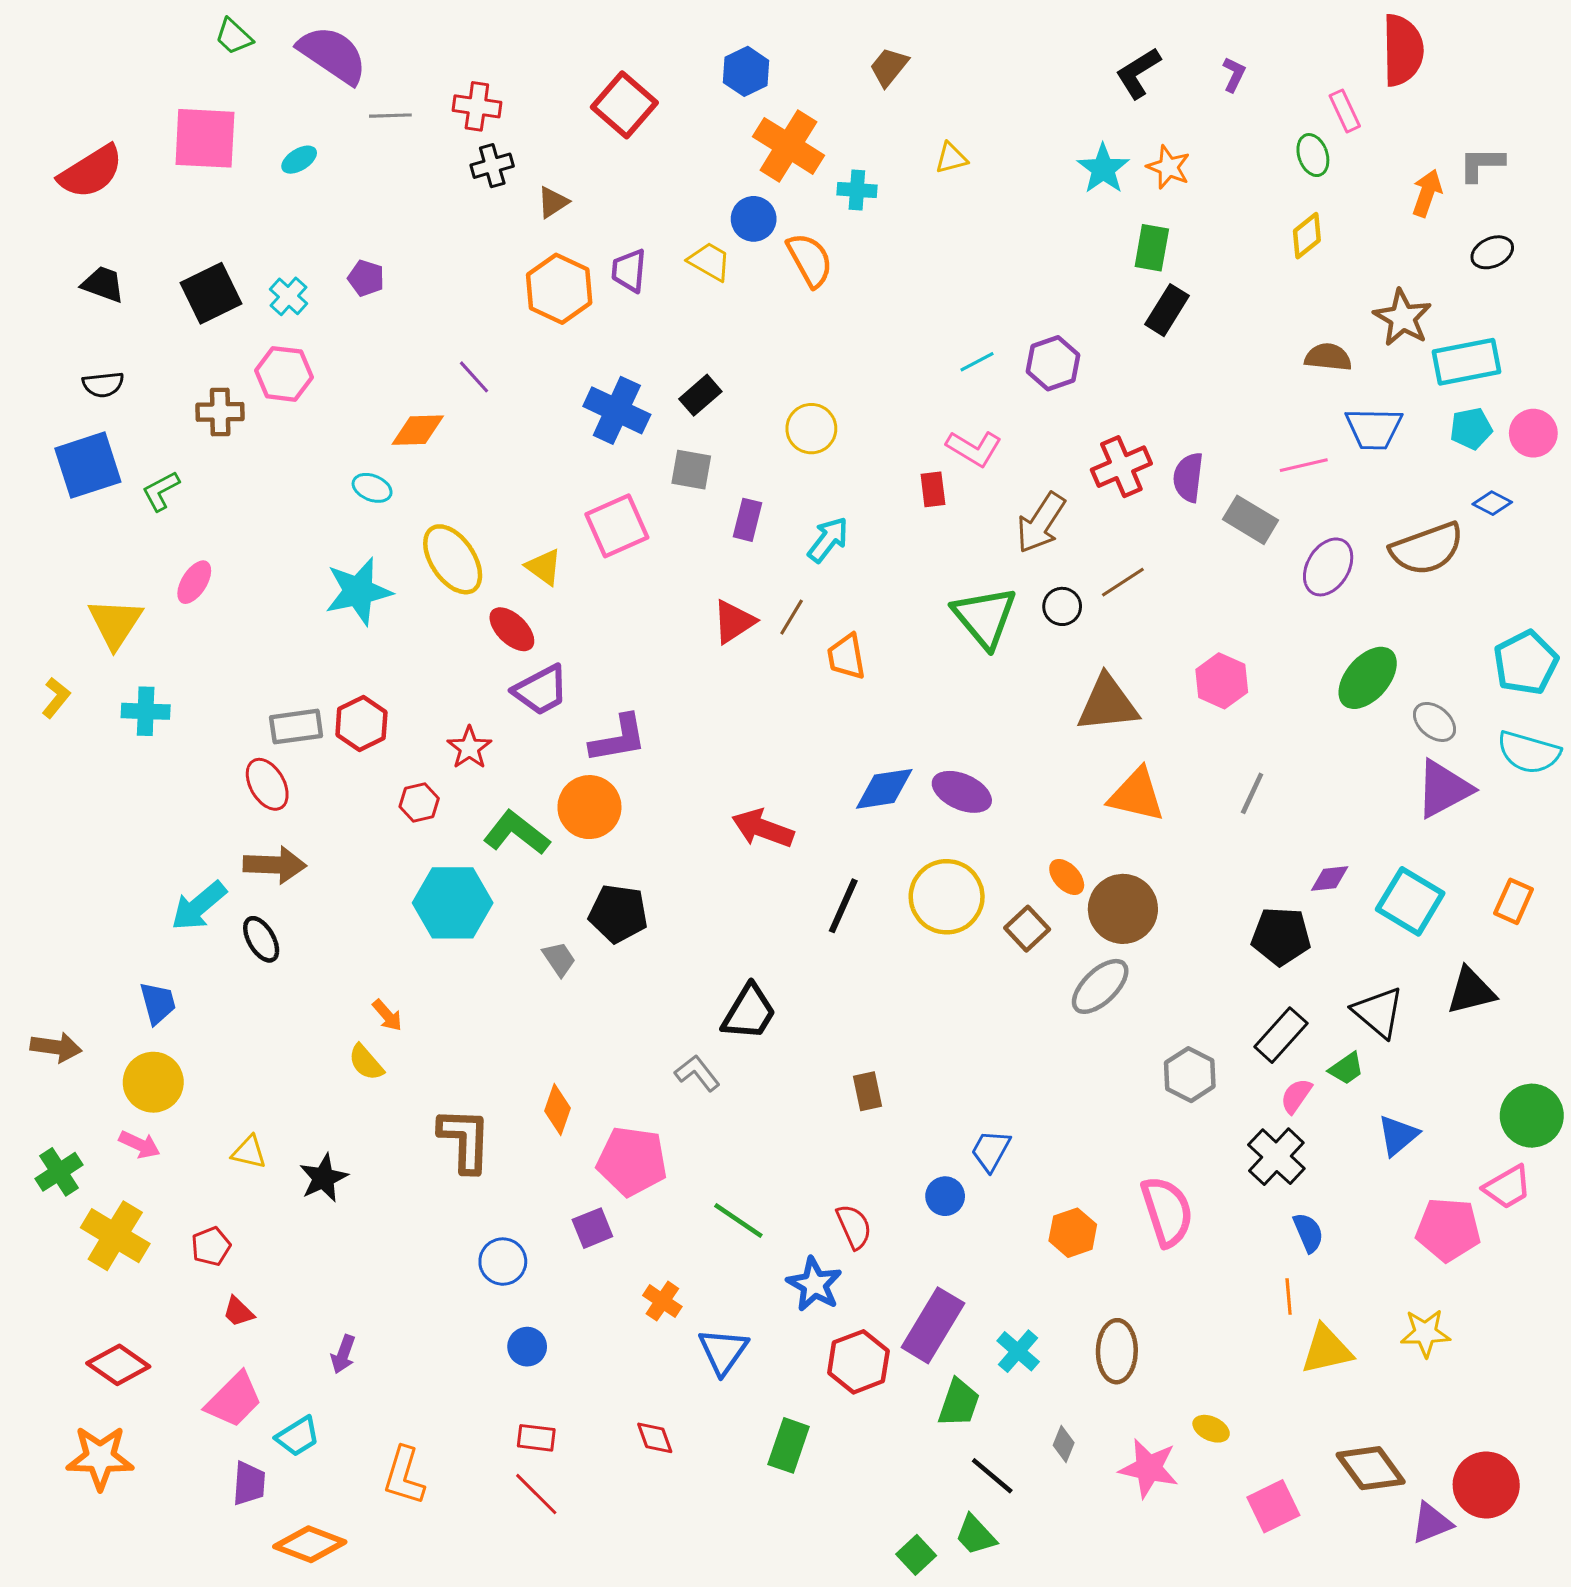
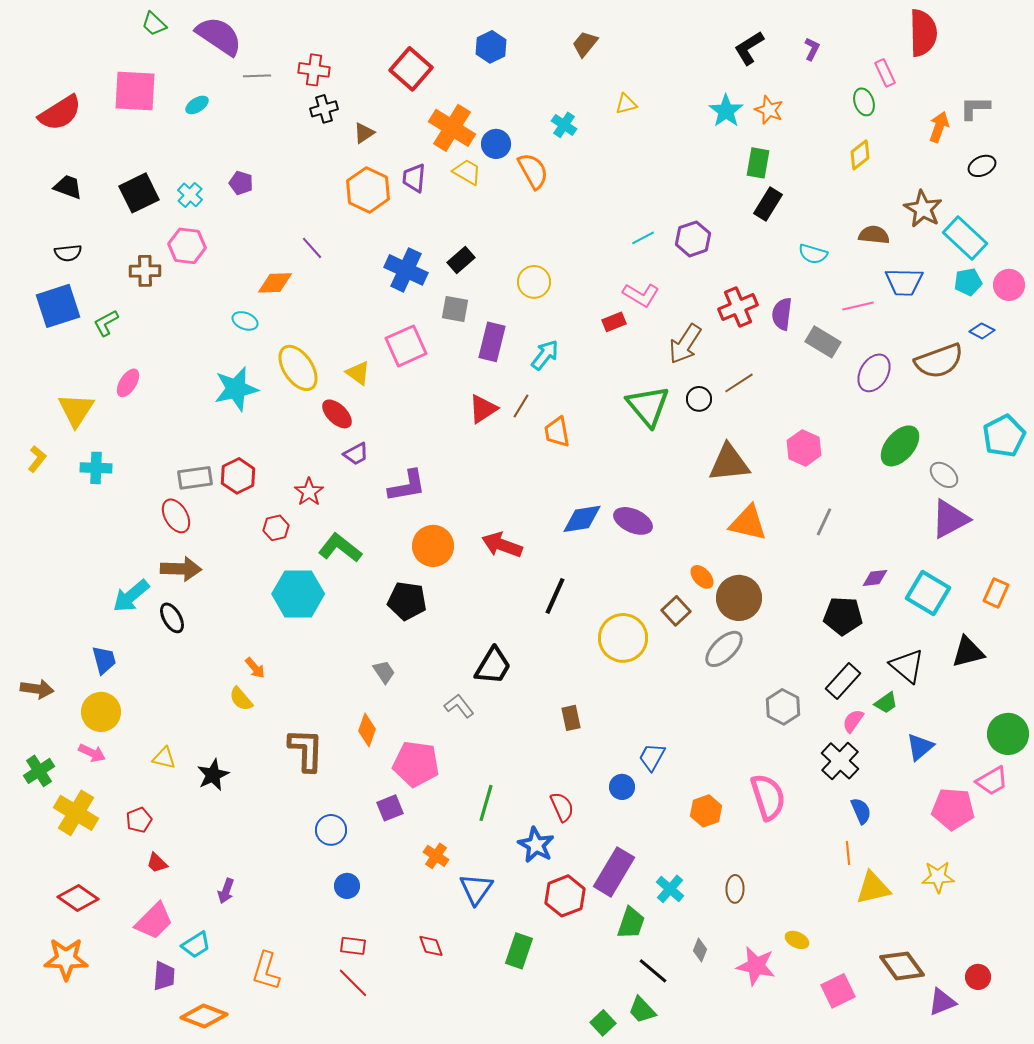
orange cross: (789, 146) -> (452, 128), moved
cyan cross: (857, 190) -> (564, 125), turned 30
cyan rectangle: (1466, 362) -> (965, 238), turned 54
red rectangle: (933, 489) -> (614, 322), turned 75
purple rectangle: (748, 520) -> (492, 342), size x1.4
purple trapezoid: (541, 690) -> (356, 454), size x0.7
cyan semicircle: (1529, 752) -> (813, 254), moved, size x0.7
orange circle: (589, 807) -> (433, 546), moved
yellow circle: (947, 897) -> (623, 638), moved
gray trapezoid: (559, 959) -> (384, 672), moved
green line: (738, 1220) -> (486, 803), turned 72
brown ellipse: (1117, 1351) -> (735, 889), size x0.7
red circle: (1486, 1485) -> (978, 977), size x0.6

